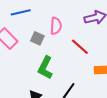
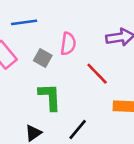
green L-shape: (45, 68) -> (50, 97), turned 145

